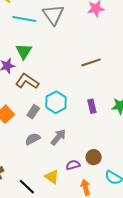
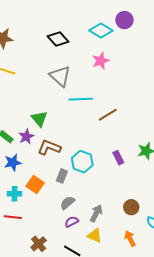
cyan line: (24, 19) -> (81, 99), moved
gray arrow: (58, 137) -> (96, 213), moved
purple semicircle: (73, 165) -> (72, 222), moved

